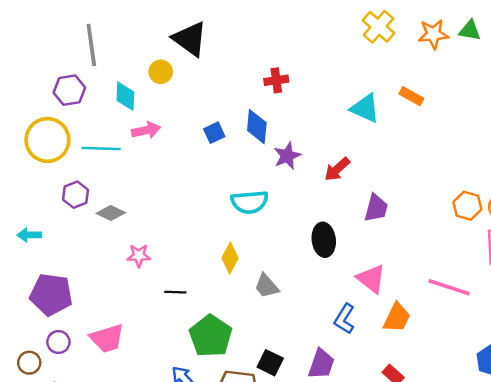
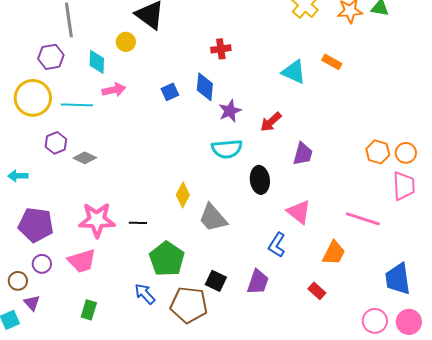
cyan semicircle: (250, 202) -> (227, 149), moved
pink star: (139, 256) -> (97, 220), moved, size x1.8
gray trapezoid: (267, 286) -> (213, 218), size x1.4
orange trapezoid: (397, 318) -> (334, 253), moved

